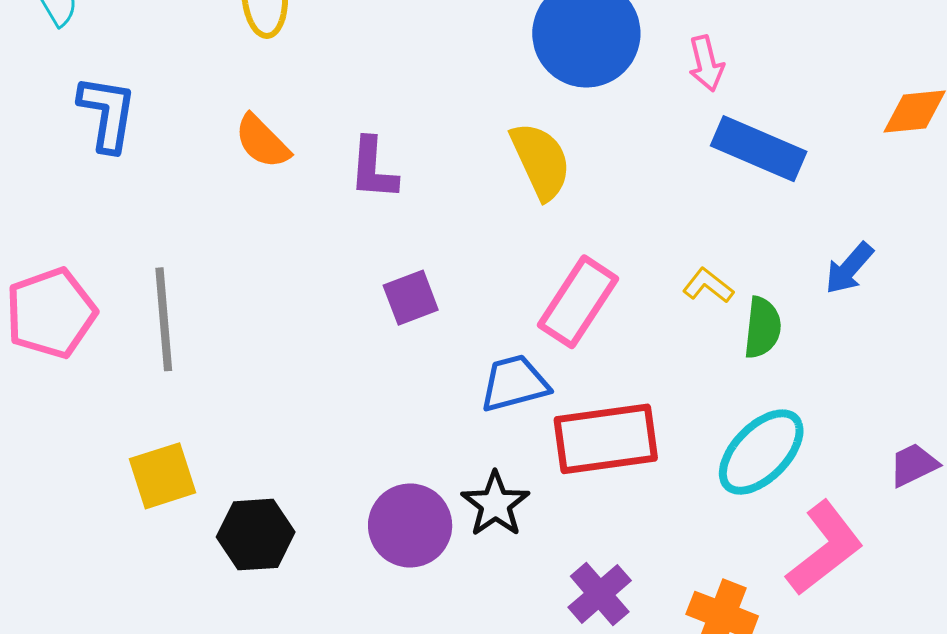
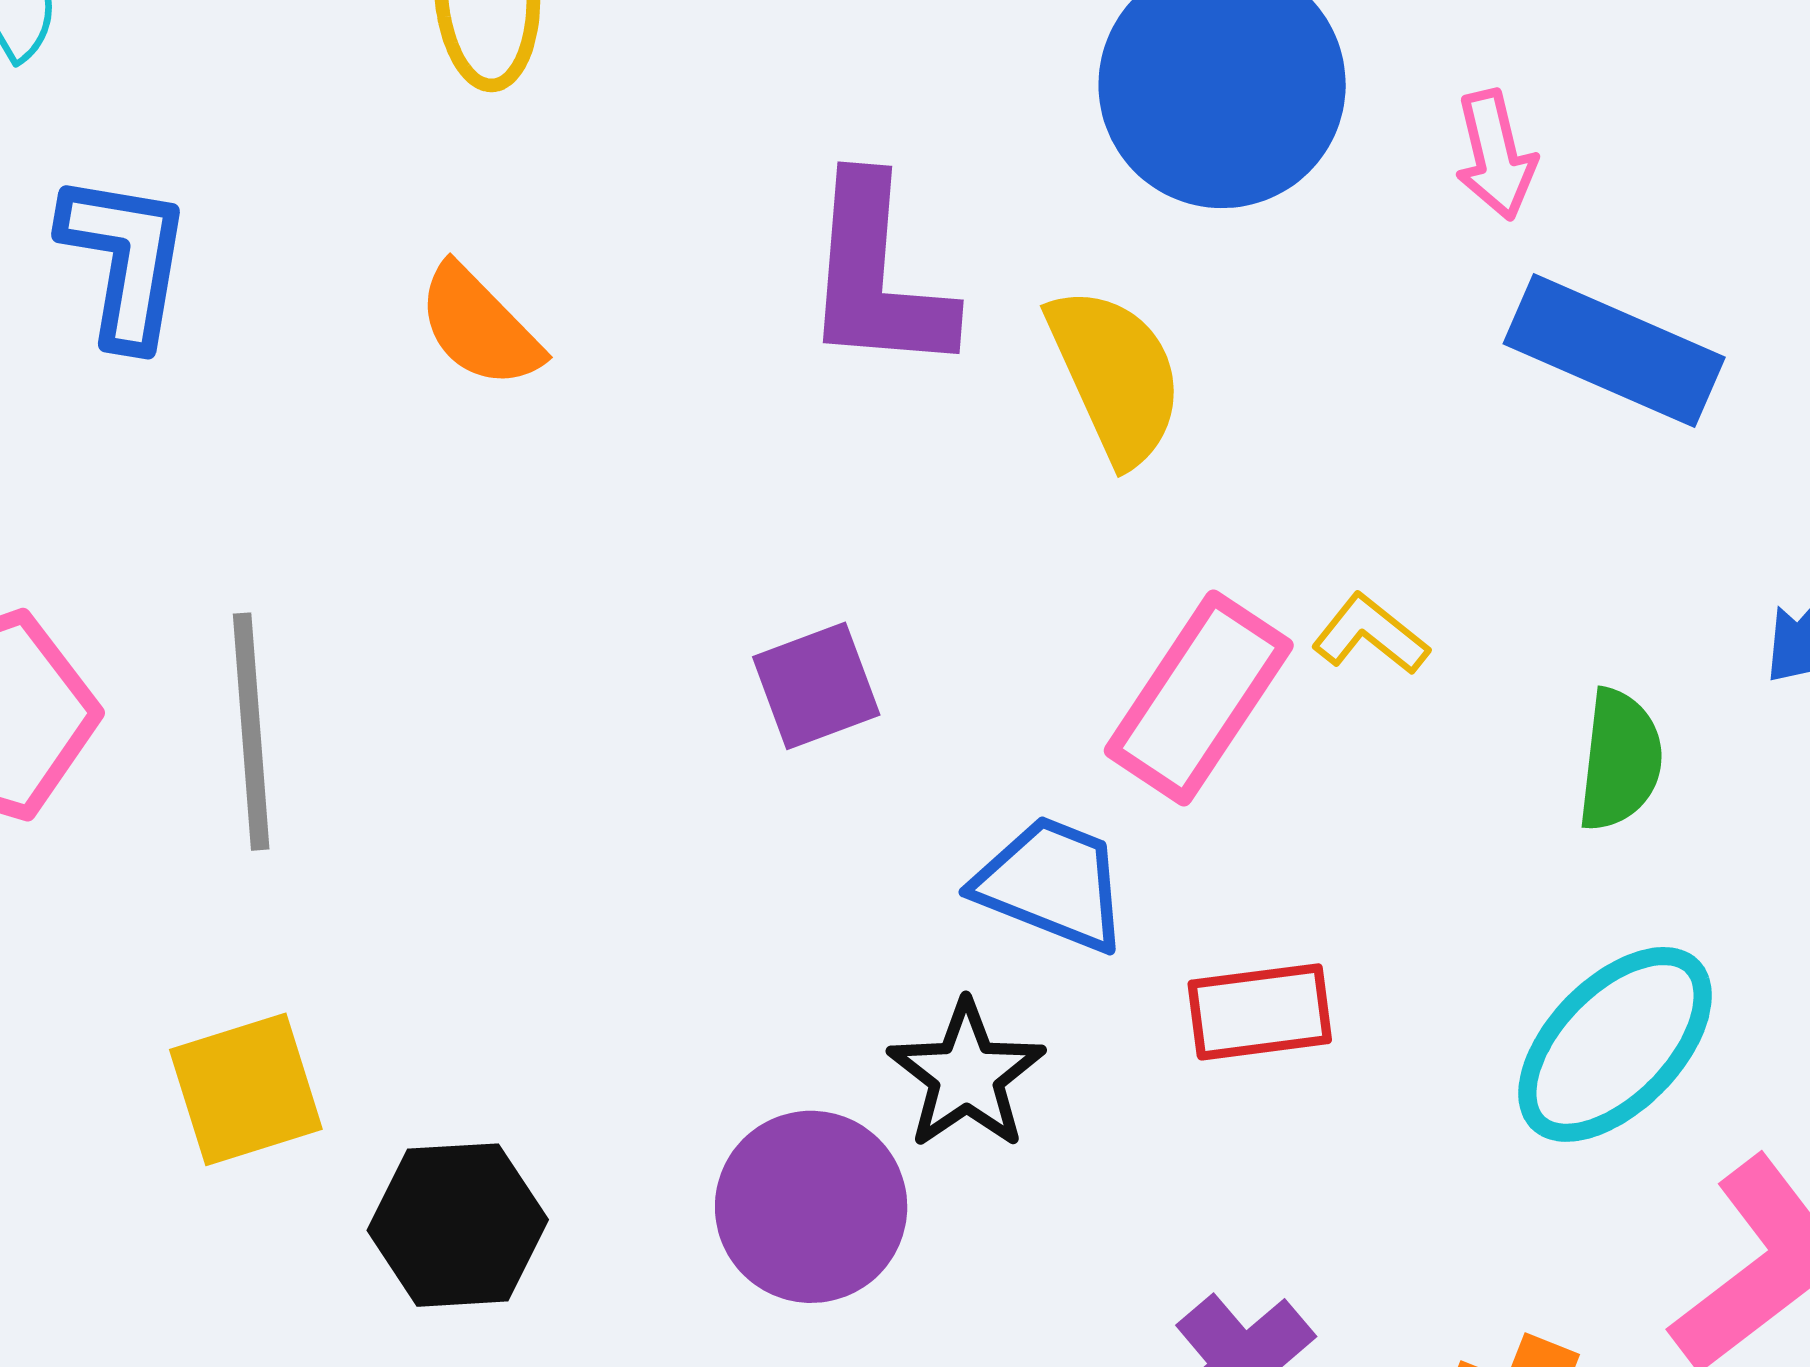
purple L-shape: (373, 169) -> (877, 276), moved, size x1.4
yellow L-shape: (708, 286) -> (1370, 634), moved
blue trapezoid: (514, 383) -> (1052, 884), turned 36
red rectangle: (606, 439) -> (1260, 1012), size x0.6
black star: (495, 504) -> (966, 1075), moved

